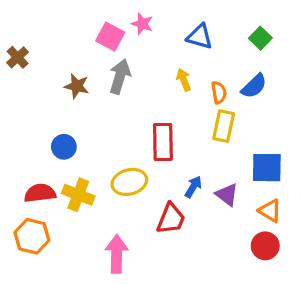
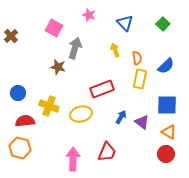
pink square: (110, 37) -> (54, 28), moved
blue triangle: (200, 37) -> (125, 23), turned 30
brown star: (77, 86) -> (58, 67), moved
blue semicircle: (254, 86) -> (166, 66), moved
red rectangle: (163, 142) -> (102, 89), turned 70
blue circle: (64, 147) -> (18, 93), moved
yellow cross: (78, 195) -> (49, 106), moved
red trapezoid: (171, 219) -> (107, 152), moved

